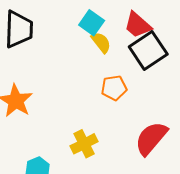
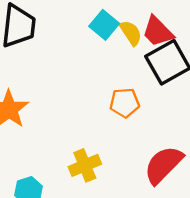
yellow semicircle: (101, 42) -> (131, 33), moved

